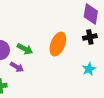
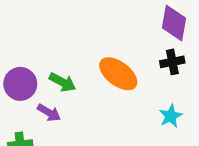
orange ellipse: (58, 44) -> (118, 74), turned -75

